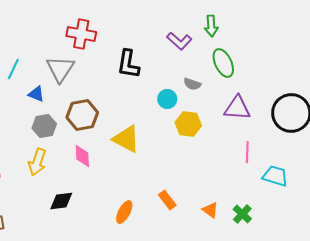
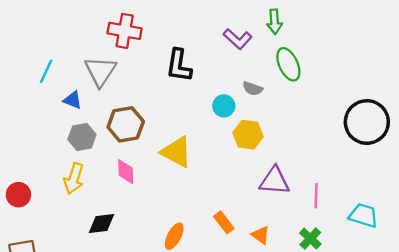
purple triangle: (237, 108) -> (275, 181), moved
pink line: (247, 152) -> (316, 196), moved
cyan trapezoid: (275, 176) -> (363, 215), moved
orange triangle: (210, 210) -> (261, 235), moved

